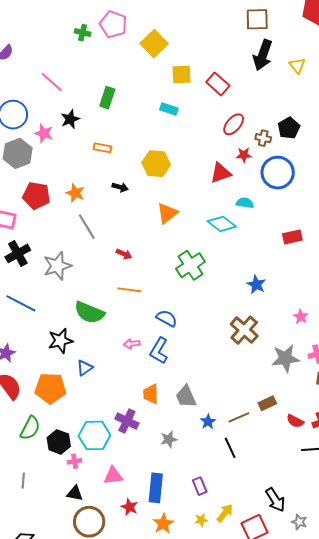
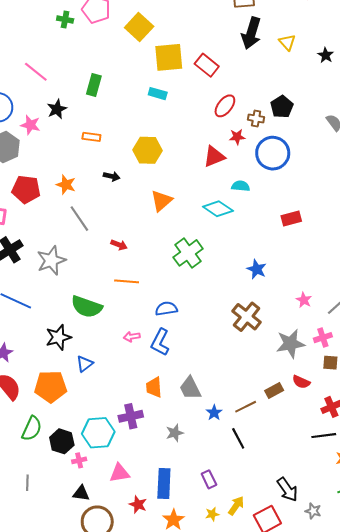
yellow square: (181, 74) -> (169, 57), size x1.4
blue semicircle: (167, 318) -> (166, 309), turned -35
purple cross: (127, 421) -> (131, 416), turned -35
red semicircle: (295, 421) -> (301, 382), moved

